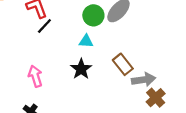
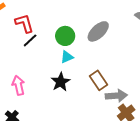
green circle: (93, 15) -> (65, 36), moved
cyan triangle: (86, 41) -> (67, 57), turned -32

